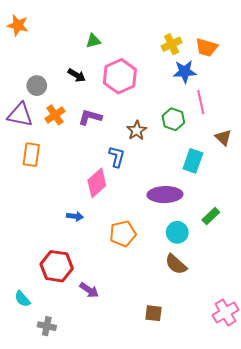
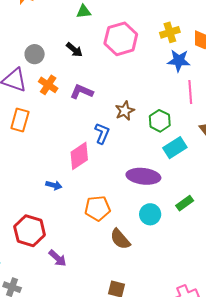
green triangle: (93, 41) -> (84, 11), moved
pink hexagon: (120, 76) -> (121, 39), moved
orange cross: (55, 115) -> (48, 85), turned -30
green hexagon: (173, 119) -> (160, 121), moved
cyan rectangle: (193, 161) -> (175, 148), turned 30
brown semicircle: (176, 264) -> (120, 239), moved

